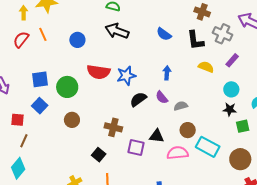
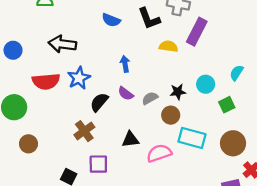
black arrow: (117, 31) -> (62, 44), moved
purple rectangle: (232, 60) -> (197, 32), size x1.6
cyan circle: (231, 89) -> (206, 84), moved
black star: (230, 109) -> (178, 92), moved
brown cross: (113, 127) -> (84, 131), moved, turned -36
brown circle: (188, 130) -> (171, 115), moved
purple square: (136, 147) -> (98, 164), moved

